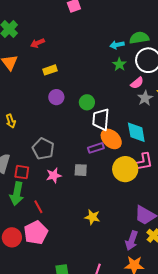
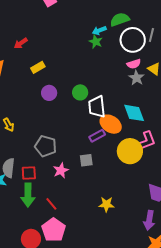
green star: (119, 64) -> (96, 42), moved
pink semicircle: (137, 83) -> (134, 64), moved, turned 32

